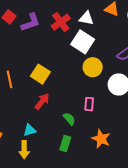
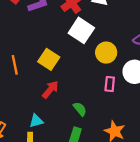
white square: (83, 42) -> (81, 30), moved
pink rectangle: (89, 104) -> (110, 84), moved

